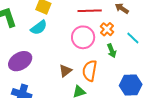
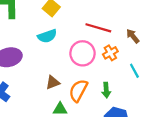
cyan semicircle: (39, 28) -> (47, 36), moved
green arrow: (112, 51) -> (106, 90), moved

